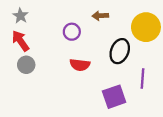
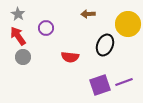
purple circle: (72, 32) -> (46, 28), moved
purple line: (143, 78) -> (124, 82), moved, turned 66

